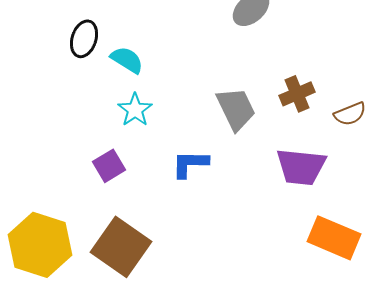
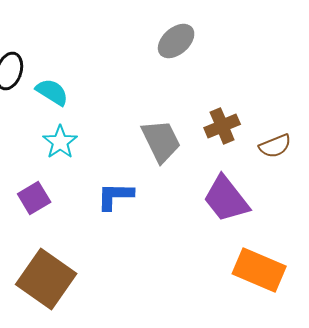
purple trapezoid: (301, 167) -> (226, 199), turned 46

